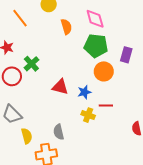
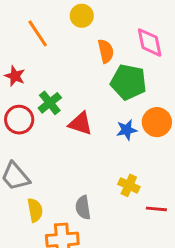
green pentagon: (96, 46) -> (129, 82), moved
red triangle: (60, 87) -> (80, 124), moved
blue star: (84, 92) -> (127, 130), moved
red line: (106, 105) -> (156, 209), moved

